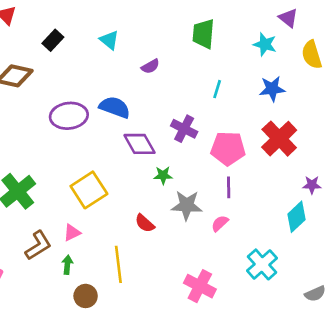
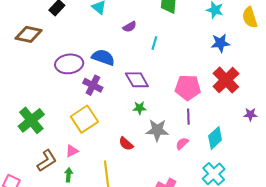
cyan line: (217, 89) -> (154, 43), moved
purple cross: (184, 129) -> (93, 85), moved
purple diamond: (139, 144) -> (137, 80), moved
cyan diamond: (296, 217) -> (215, 138), moved

